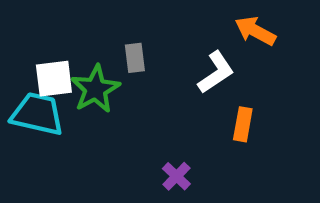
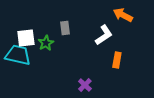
green star: (95, 89) -> (46, 43), size x0.7

